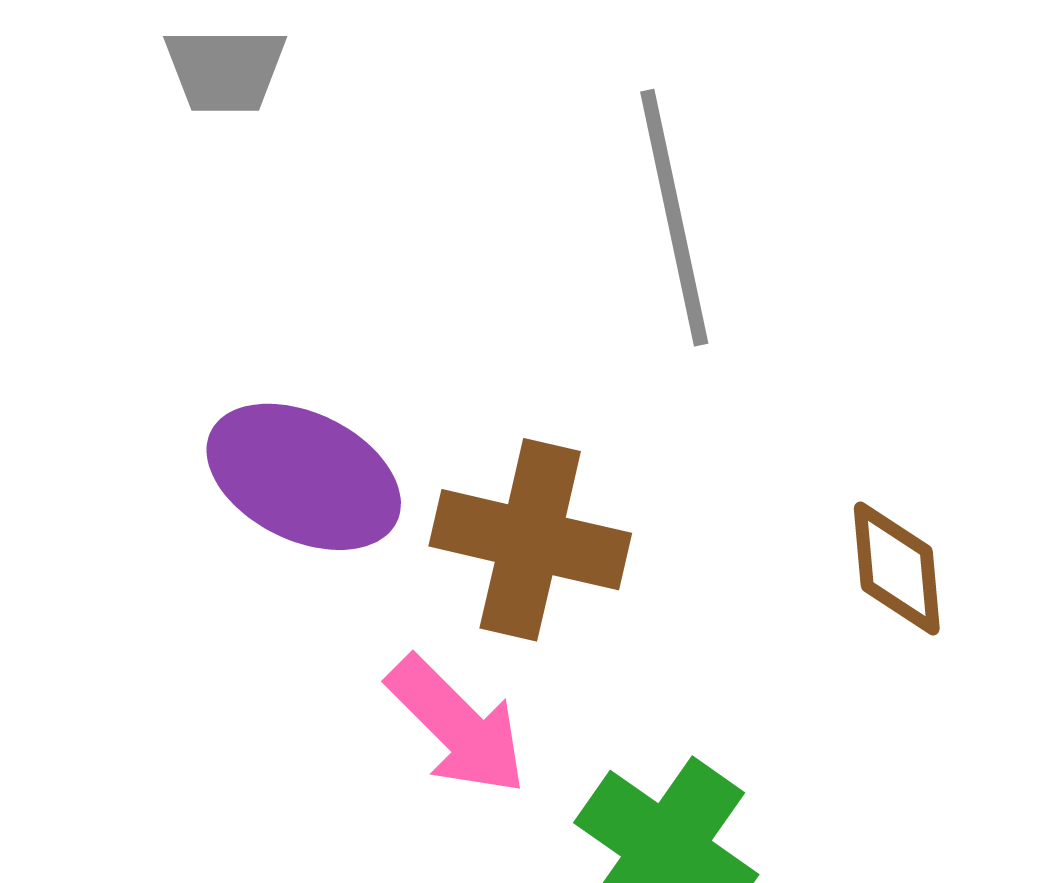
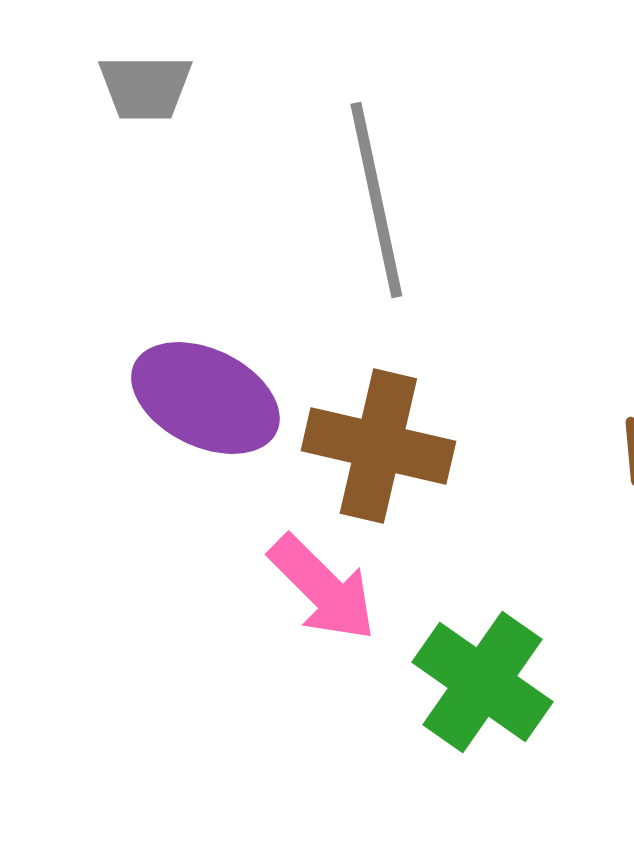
gray line: (674, 218) -> (376, 200), moved

